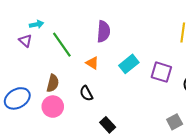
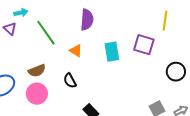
cyan rectangle: (129, 64) -> (112, 52), turned -60
purple square: (161, 72) -> (144, 45), moved
brown semicircle: (53, 83) -> (37, 71), turned 54

